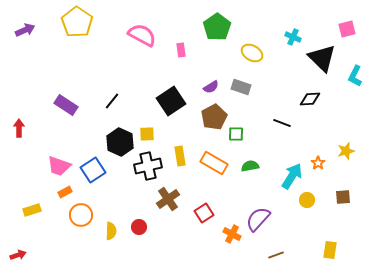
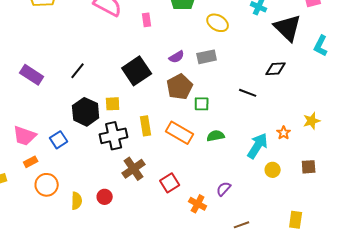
gray rectangle: (241, 87) -> (207, 57), turned -30
blue square: (93, 170) -> (59, 140), size x0.7
purple semicircle: (258, 219) -> (224, 189), size x0.6

